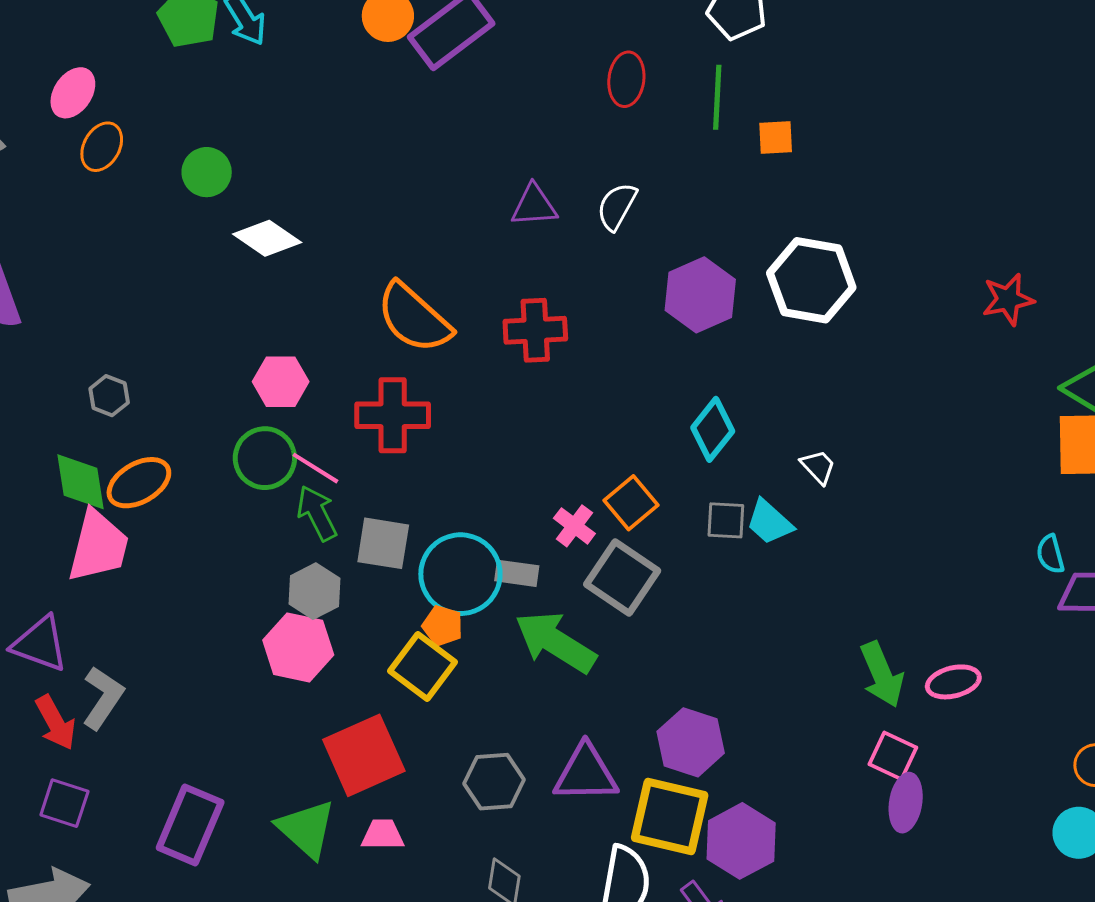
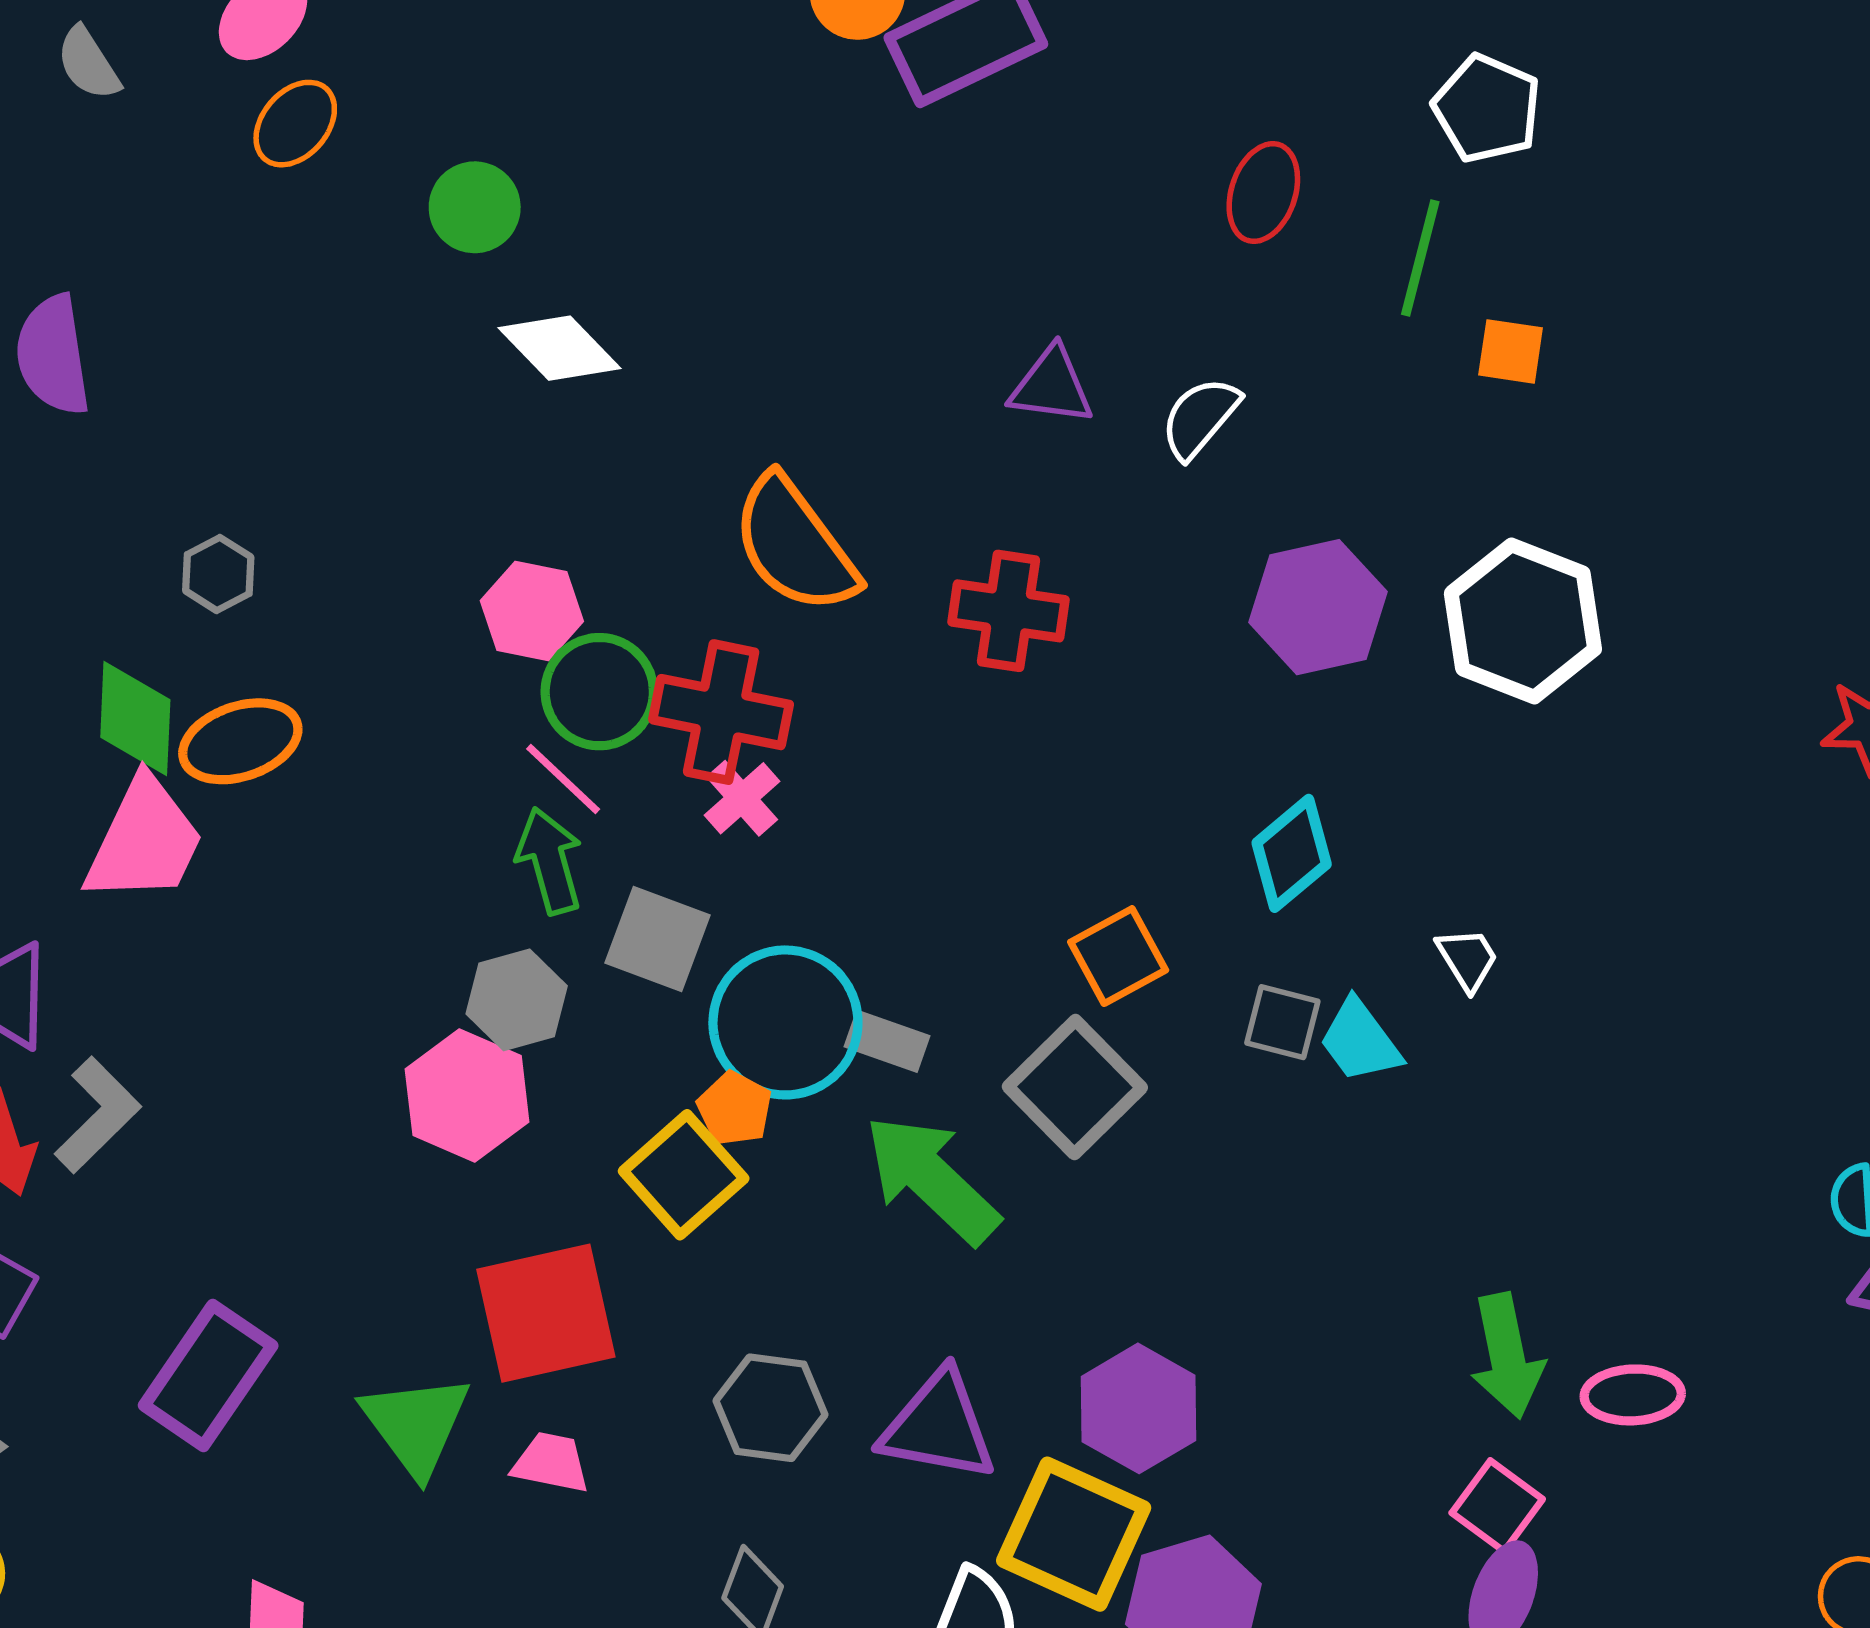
green circle: (265, 458) -> (599, 692), moved
pink cross: (574, 526) -> (742, 798), moved

